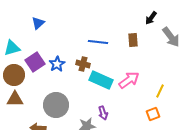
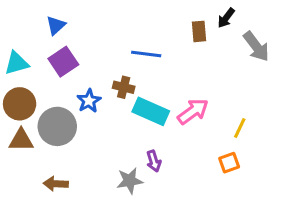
brown rectangle: (133, 40) -> (199, 31), moved
purple square: (35, 62) -> (63, 62), moved
blue star: (57, 64) -> (89, 101), moved
gray circle: (56, 105) -> (57, 126), moved

